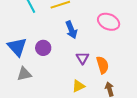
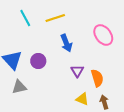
pink ellipse: (109, 22) -> (103, 35), turned 30
yellow triangle: (78, 86) -> (82, 99), moved, turned 48

